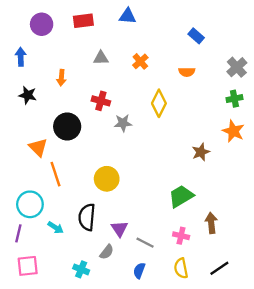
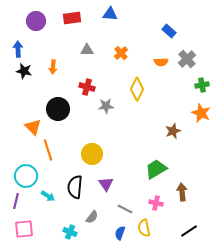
gray cross: (237, 67) -> (187, 59), moved
black star: (28, 95) -> (24, 71), moved
purple triangle: (119, 229) -> (106, 184), moved
yellow semicircle: (181, 268) -> (144, 228), moved

